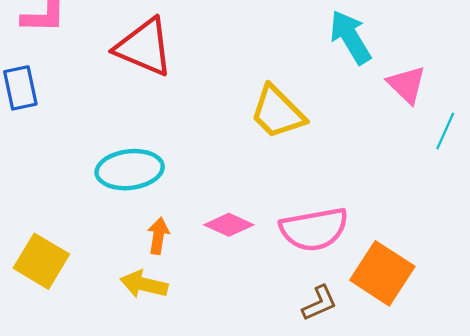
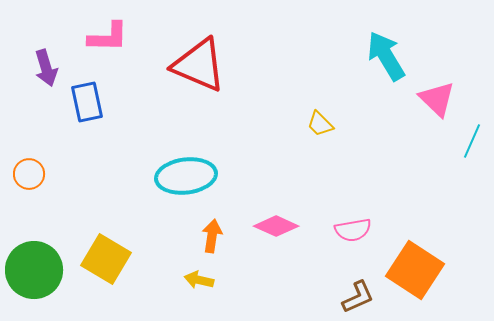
yellow trapezoid: (278, 112) -> (320, 124), size x0.5
pink semicircle: (314, 229) -> (353, 230), size x0.6
yellow arrow: (144, 284) -> (199, 280), size x0.7

